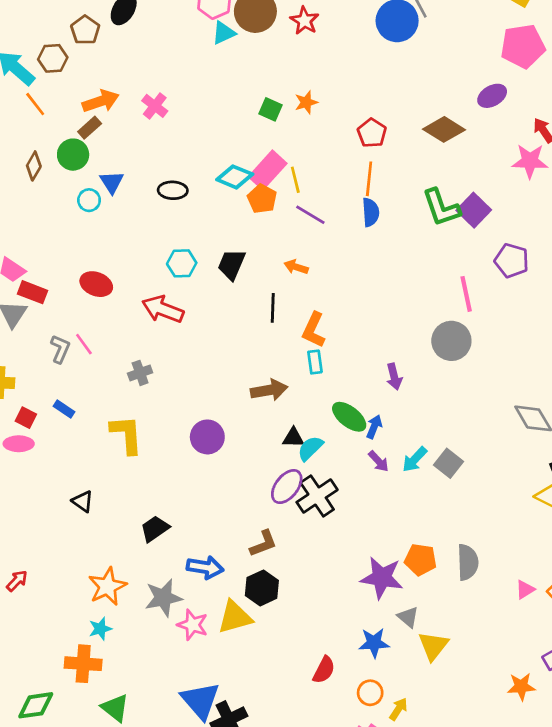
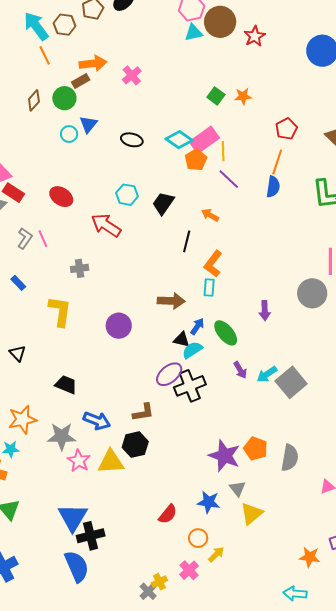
blue arrow: (374, 427) -> (197, 326), moved
gray square: (448, 463) -> (291, 382), size x1.4
black trapezoid: (155, 529) -> (66, 385), turned 45

